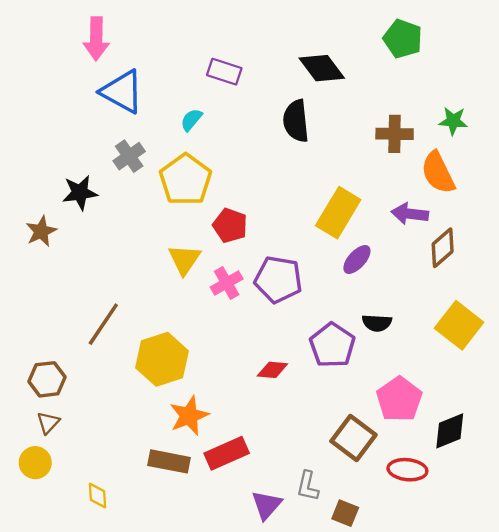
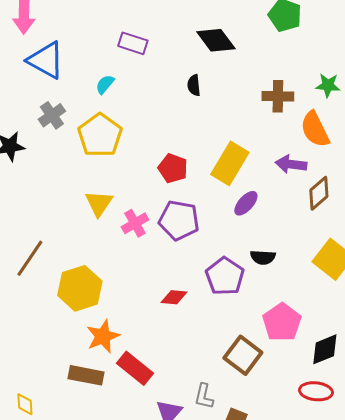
black semicircle: (296, 121) -> (194, 85), size x0.6
red pentagon: (230, 225) -> (173, 168), moved
red rectangle: (227, 453) -> (135, 368), turned 63
red ellipse: (407, 470) -> (316, 391), moved

